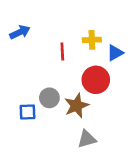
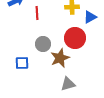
red line: (62, 51) -> (37, 13), moved
gray circle: (49, 98) -> (43, 44), moved

